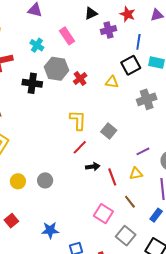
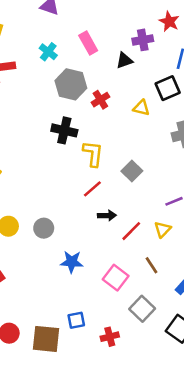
black triangle: (91, 13) -> (124, 61), moved
black cross: (32, 83) -> (64, 130), moved
yellow triangle: (136, 174) -> (162, 229), turned -40
red line: (112, 177) -> (131, 231), turned 60
blue star: (50, 230) -> (72, 262), moved

